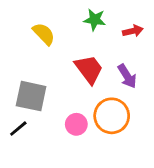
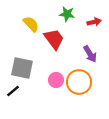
red trapezoid: (89, 69) -> (54, 39), moved
pink circle: (76, 124) -> (56, 80), moved

